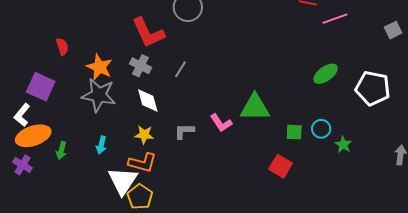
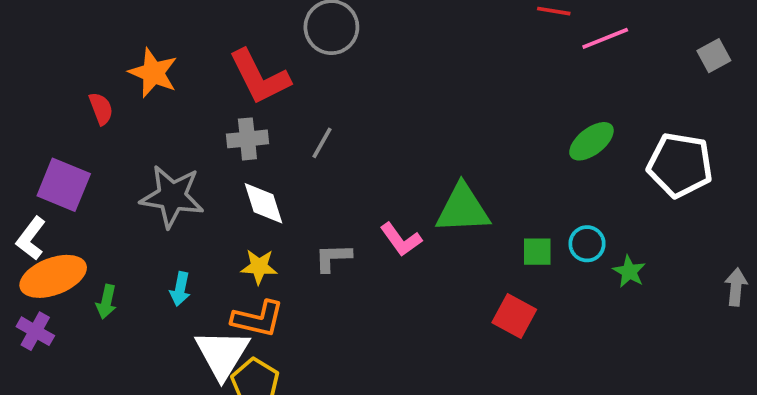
gray cross: (140, 66) -> (247, 139), turned -30
orange star: (99, 67) -> (153, 73), moved

